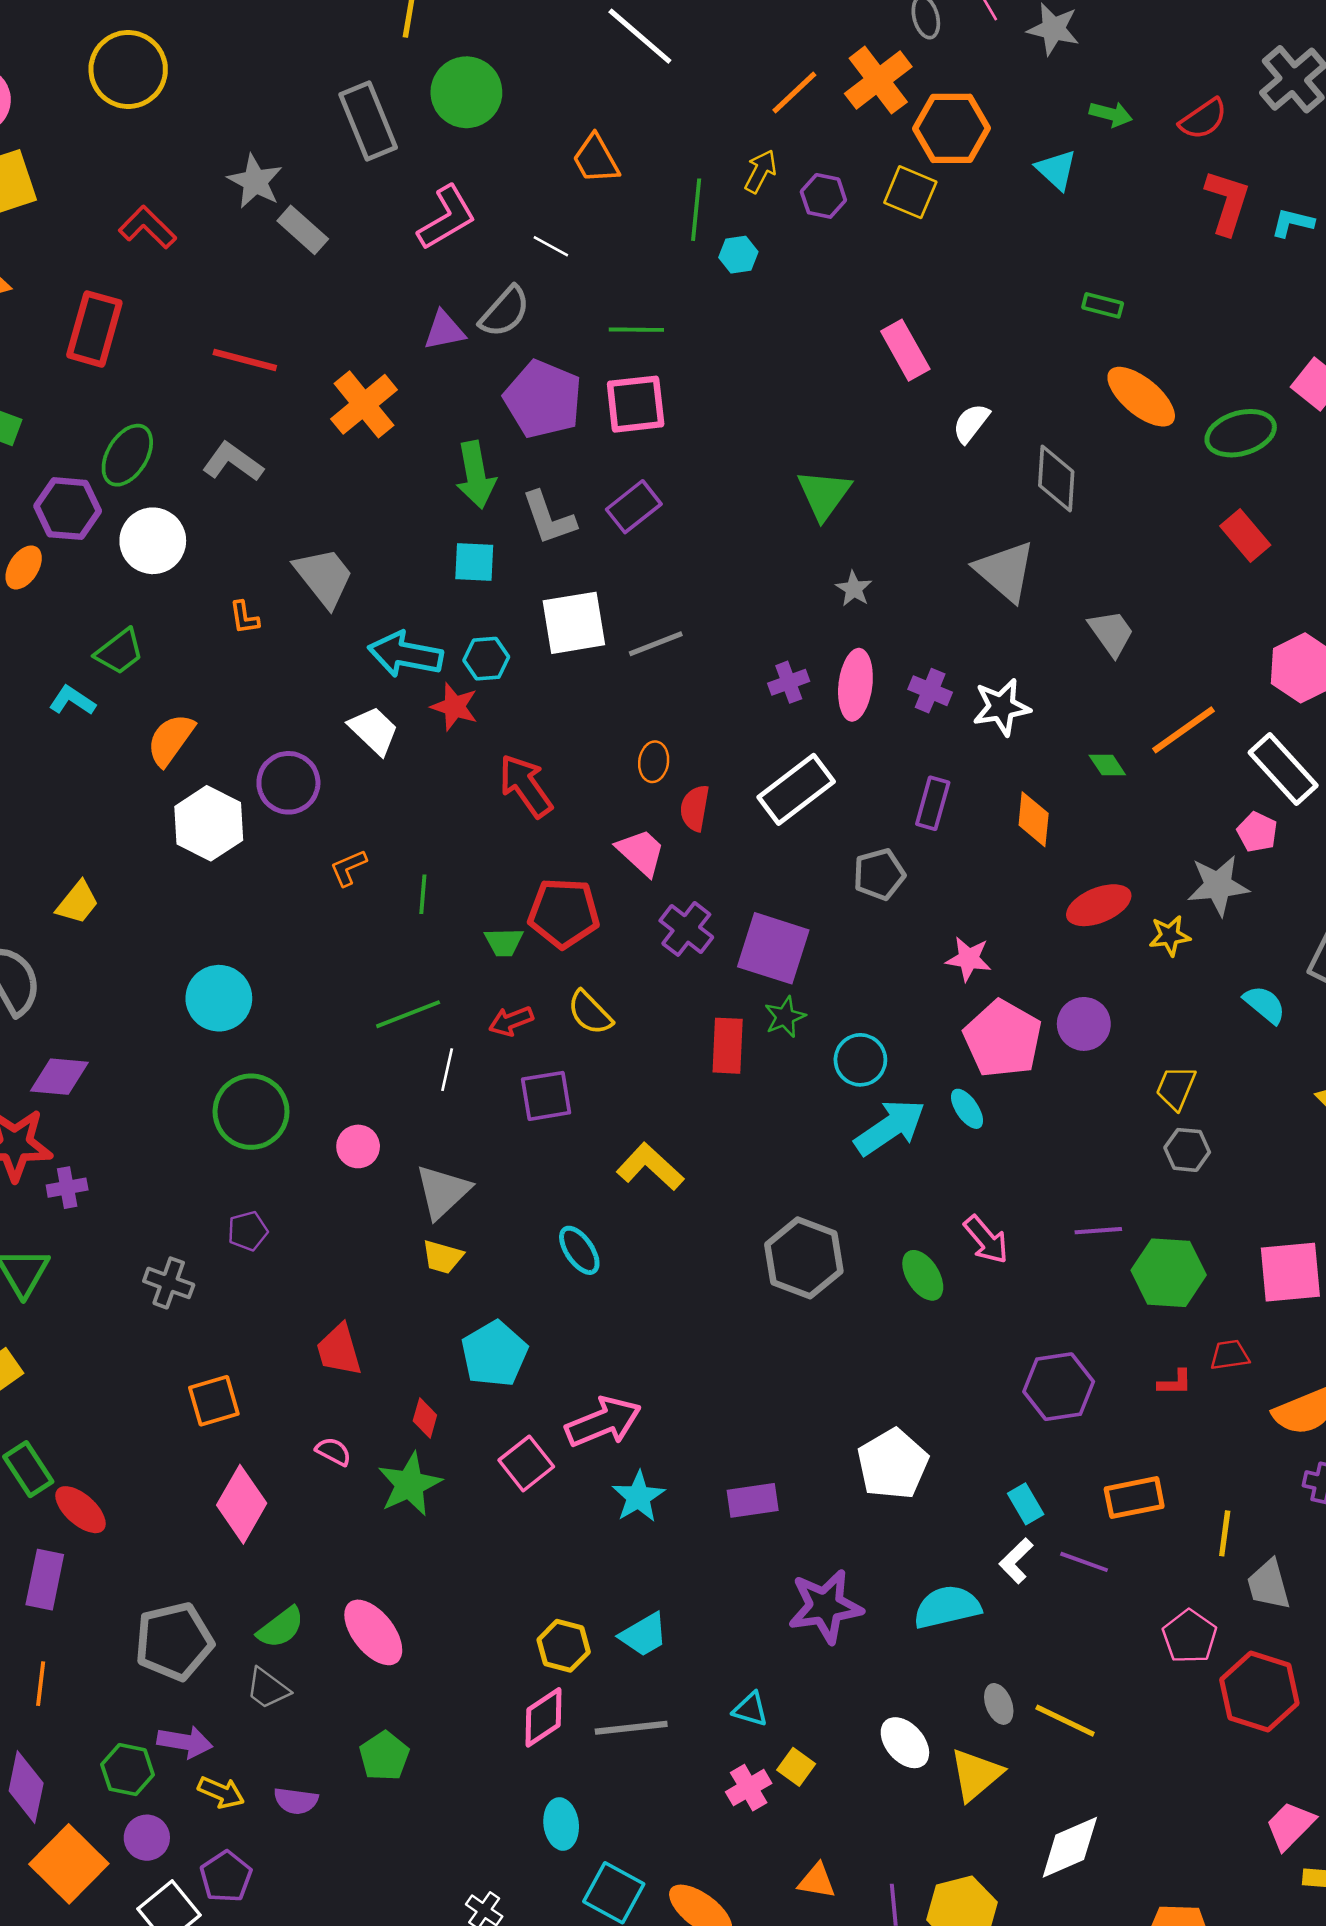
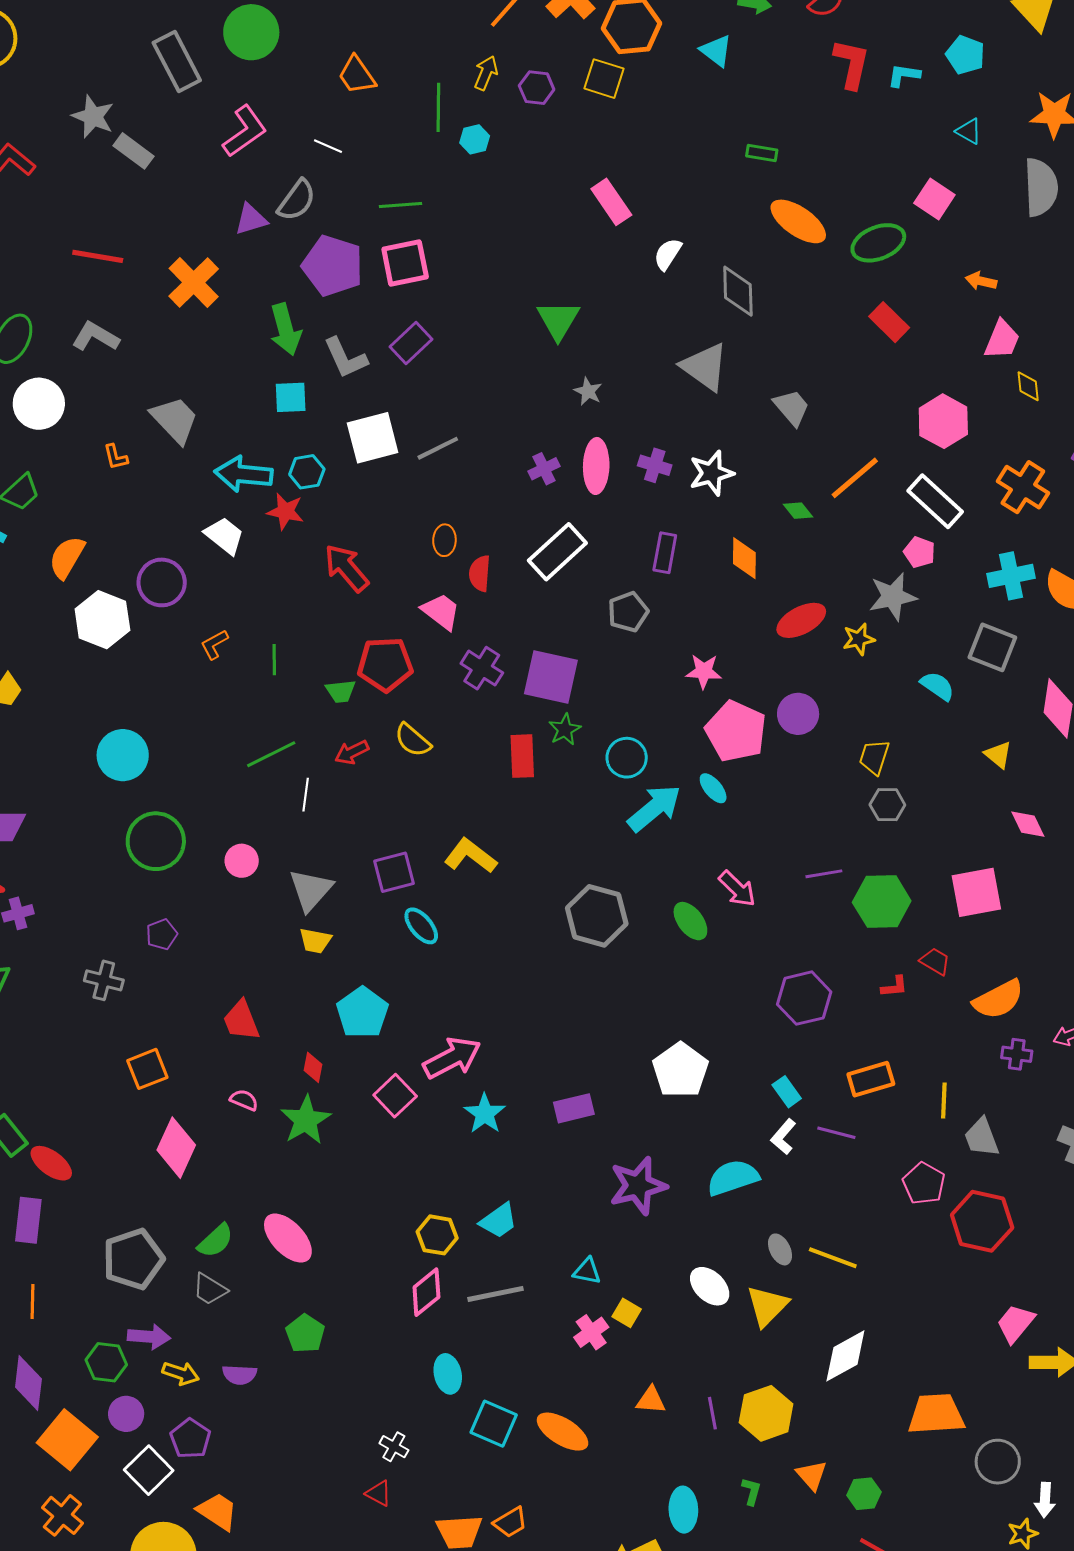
purple square: (546, 1096) -> (394, 872), moved
red trapezoid: (1230, 1355) -> (935, 961), turned 44

